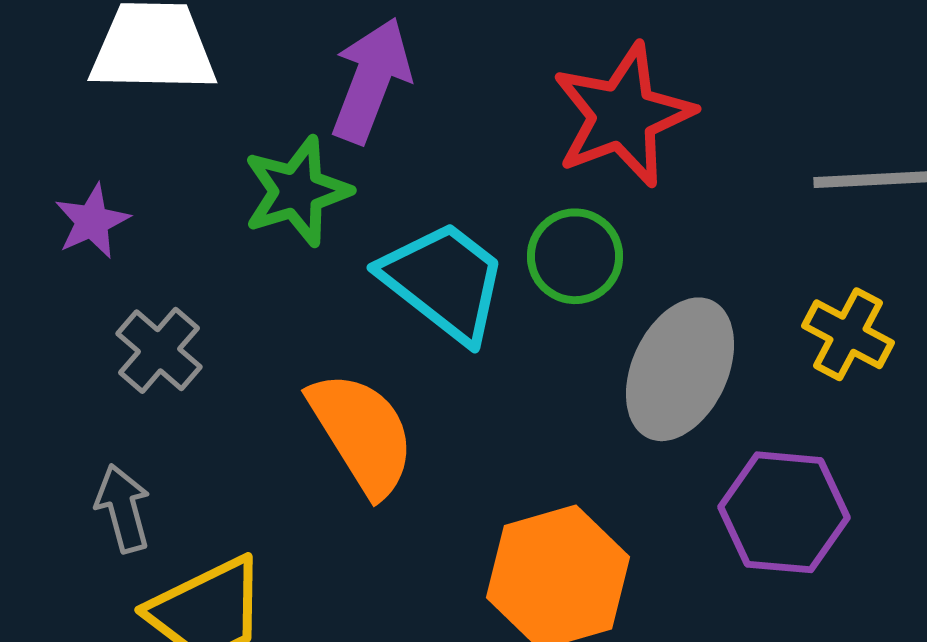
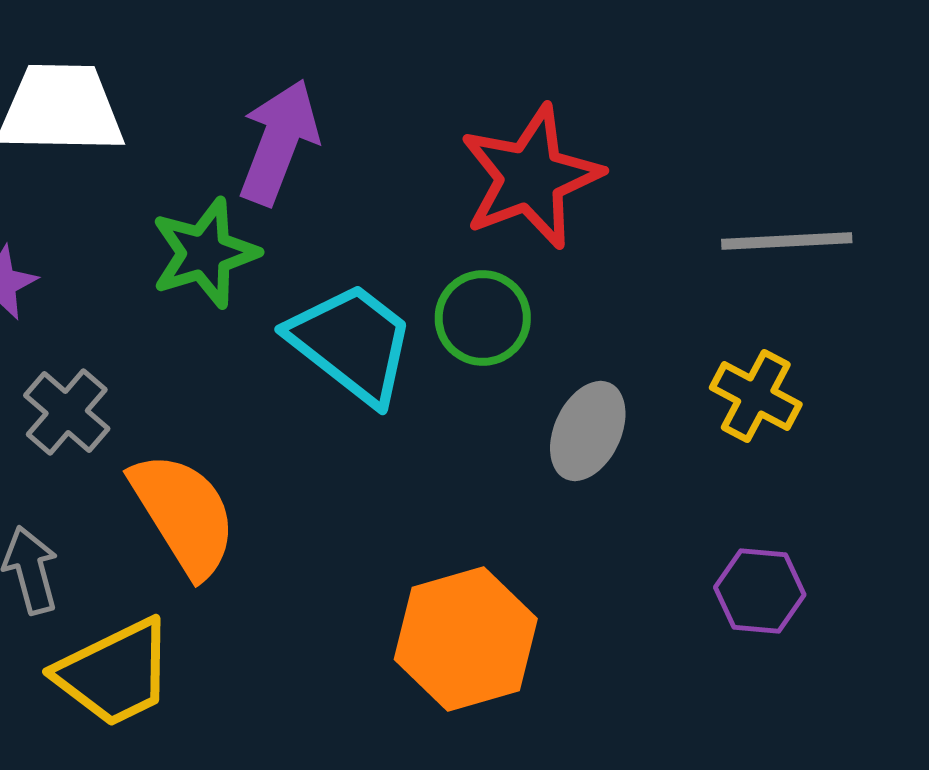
gray ellipse: (680, 369) -> (588, 431), size x0.7
orange semicircle: (362, 433) -> (184, 514), moved
purple hexagon: (784, 512) -> (760, 591), moved, size x0.7

